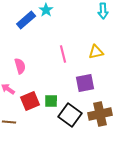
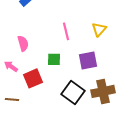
yellow triangle: (96, 52) -> (99, 29), turned -35
green square: (51, 101) -> (54, 59), moved

